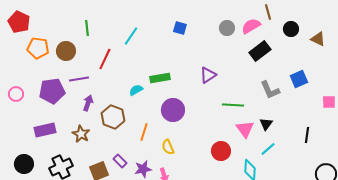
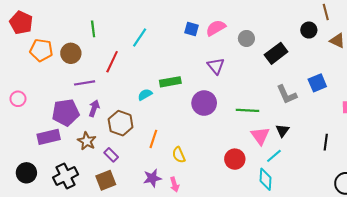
brown line: (268, 12) -> (326, 12), moved
pink semicircle: (251, 26) -> (216, 28), moved
gray circle: (227, 28) -> (246, 38), moved
purple triangle: (208, 75) -> (216, 66), moved, turned -36
purple pentagon: (52, 91) -> (66, 113), moved
purple circle: (173, 110) -> (204, 103), moved
cyan line: (268, 149) -> (274, 156), moved
purple rectangle: (120, 161) -> (111, 155), moved

